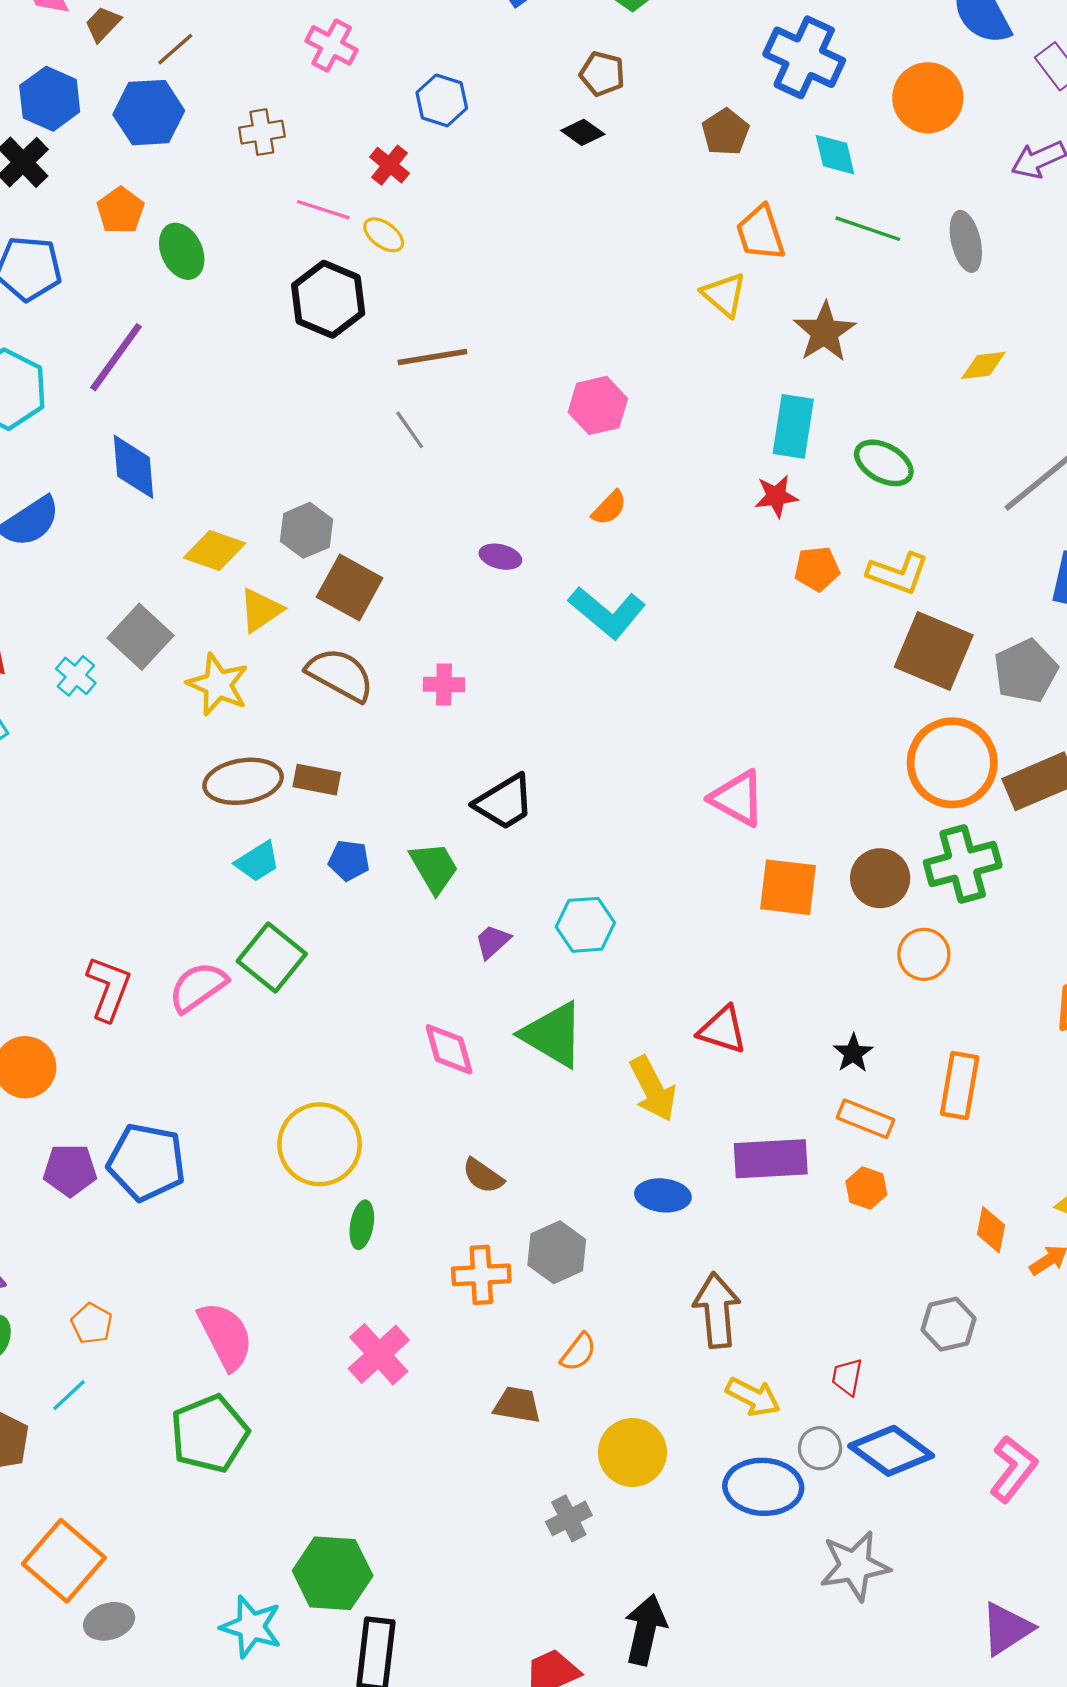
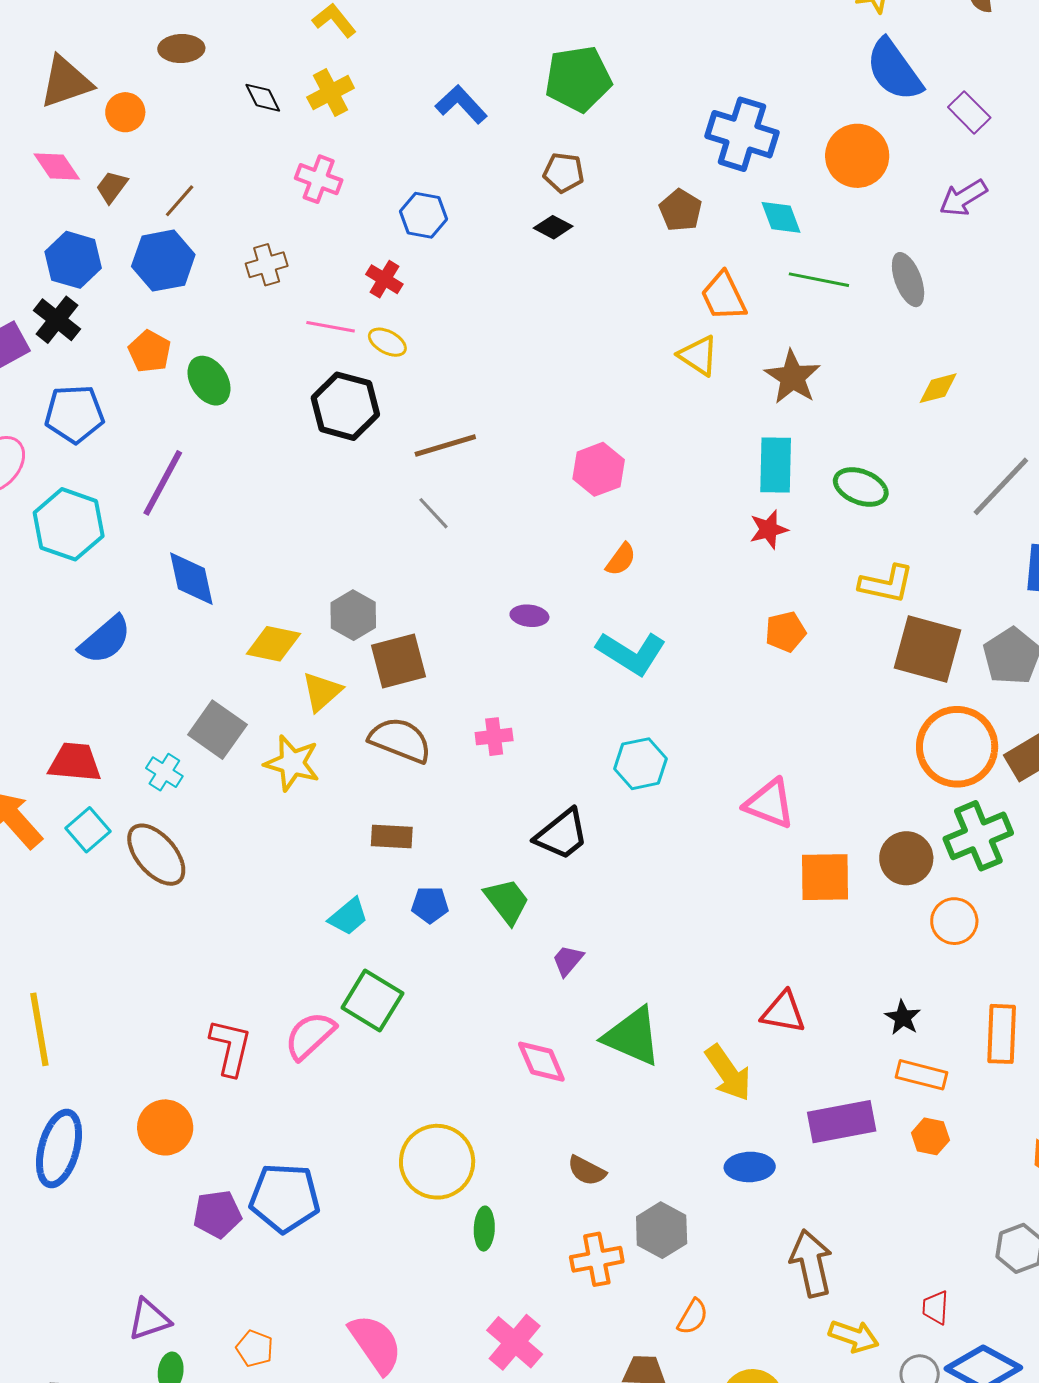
orange pentagon: (817, 569) -> (785, 632), moved
brown square: (350, 587) -> (398, 661), turned -36
brown ellipse: (243, 781) -> (156, 855), moved, turned 66
cyan hexagon: (585, 925) -> (641, 764), moved

